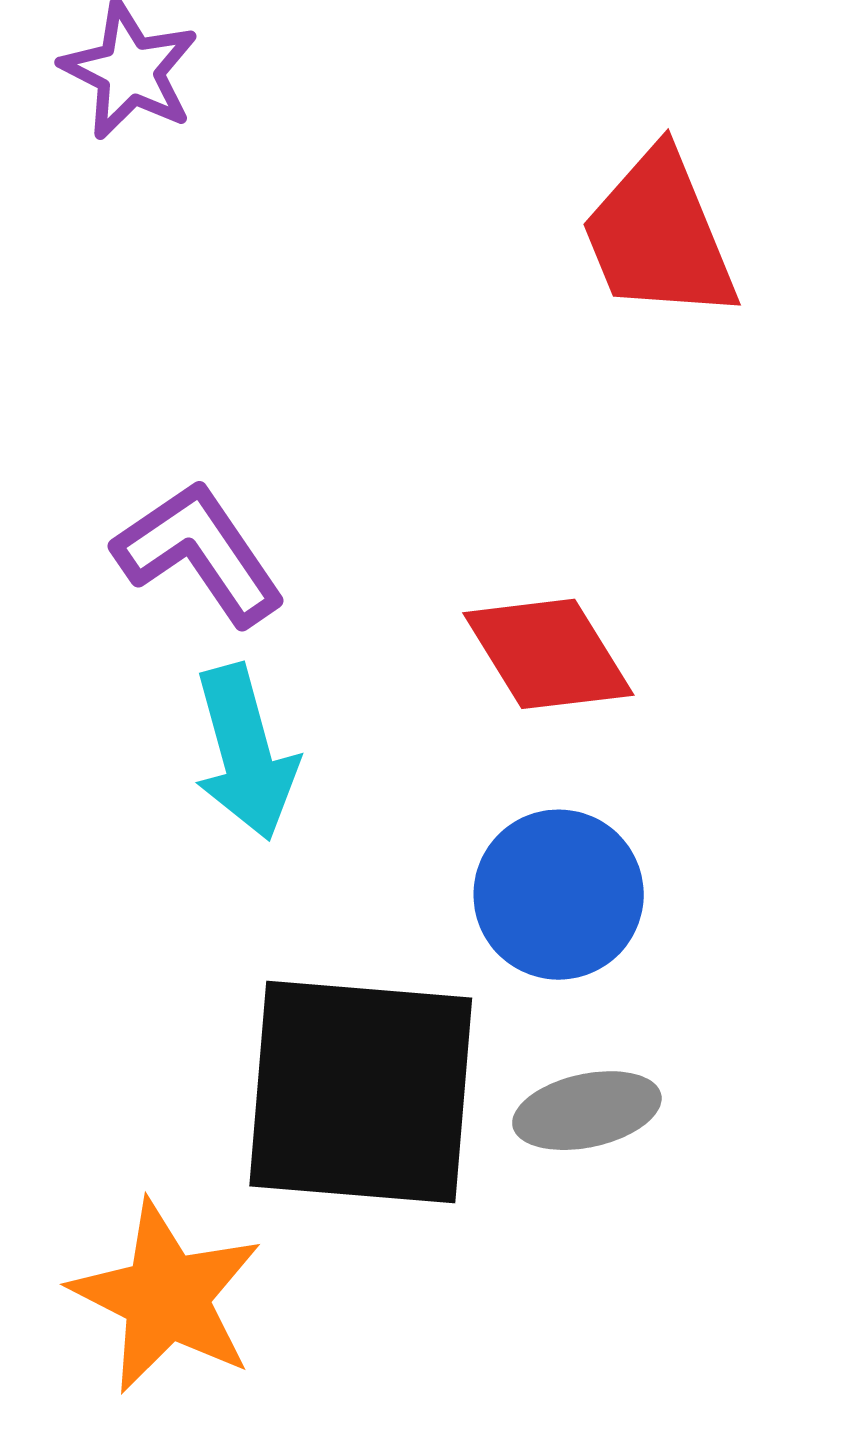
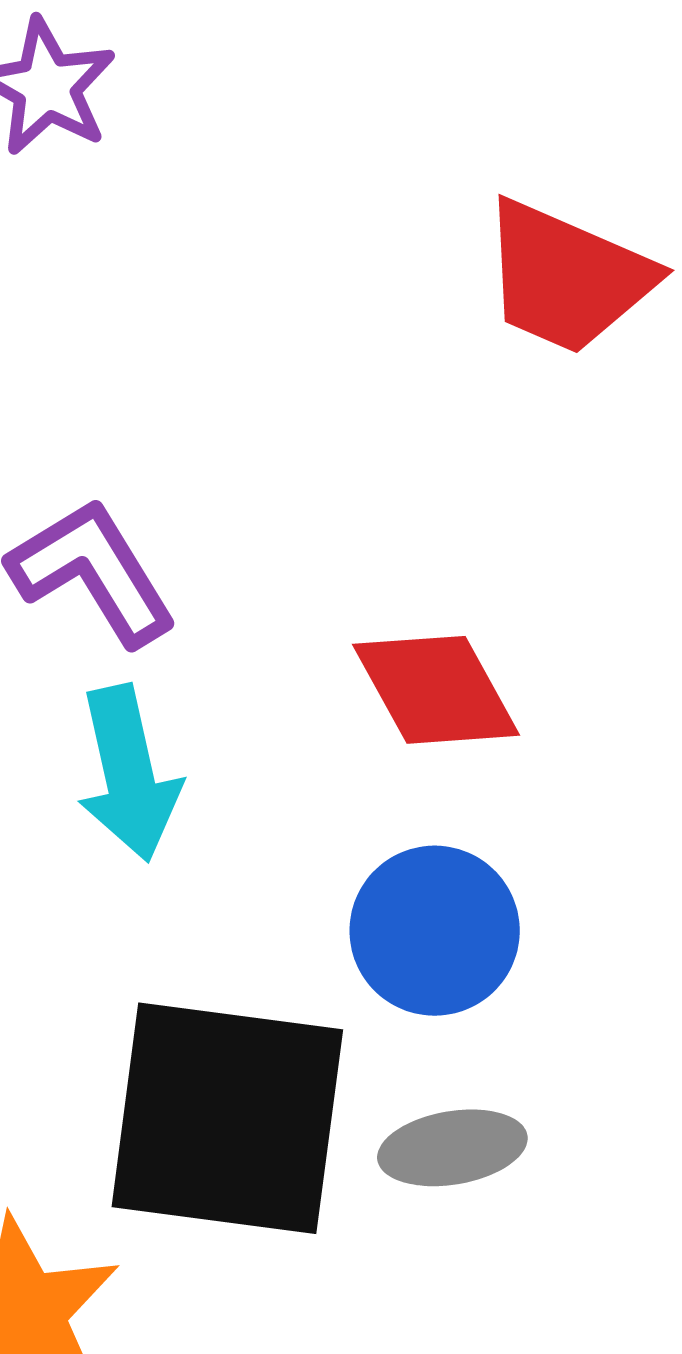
red trapezoid: (659, 236) -> (567, 277), turned -47

